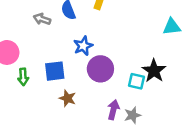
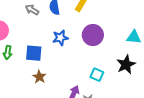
purple circle: (100, 69) -> (93, 35), moved
black star: (154, 71) -> (126, 65), moved

